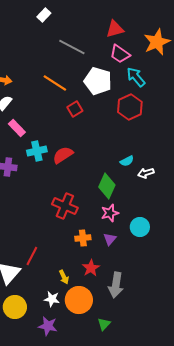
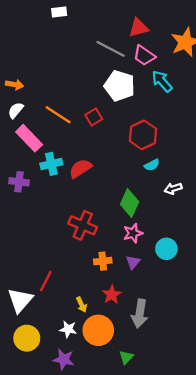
white rectangle: (44, 15) -> (59, 12), turned 40
gray line: (72, 47) -> (111, 49), moved
orange line: (55, 83) -> (58, 115), moved
red hexagon: (130, 107) -> (143, 135), moved
pink rectangle: (17, 128) -> (29, 138), size x1.4
cyan semicircle: (127, 161) -> (152, 165), moved

